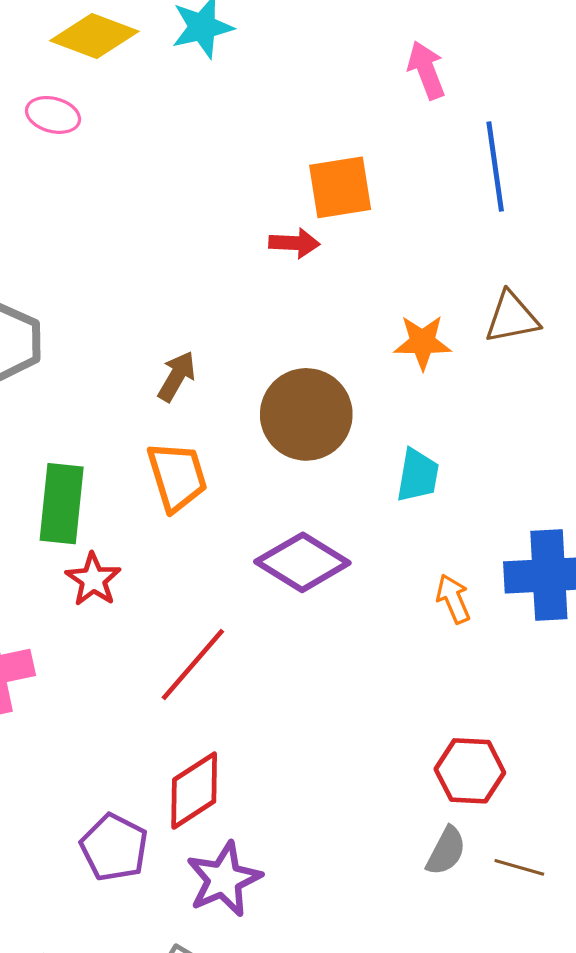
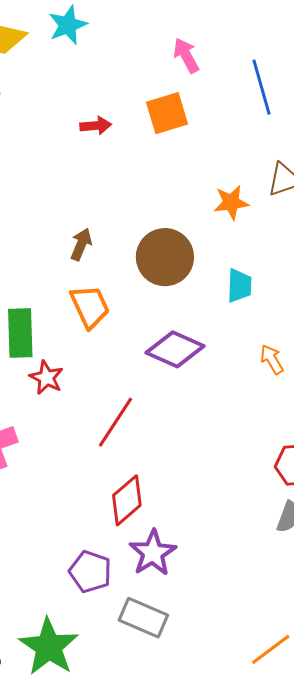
pink arrow: (426, 70) -> (186, 55), moved
red arrow: (294, 243) -> (96, 126), moved
purple pentagon: (114, 847) -> (90, 572), moved

